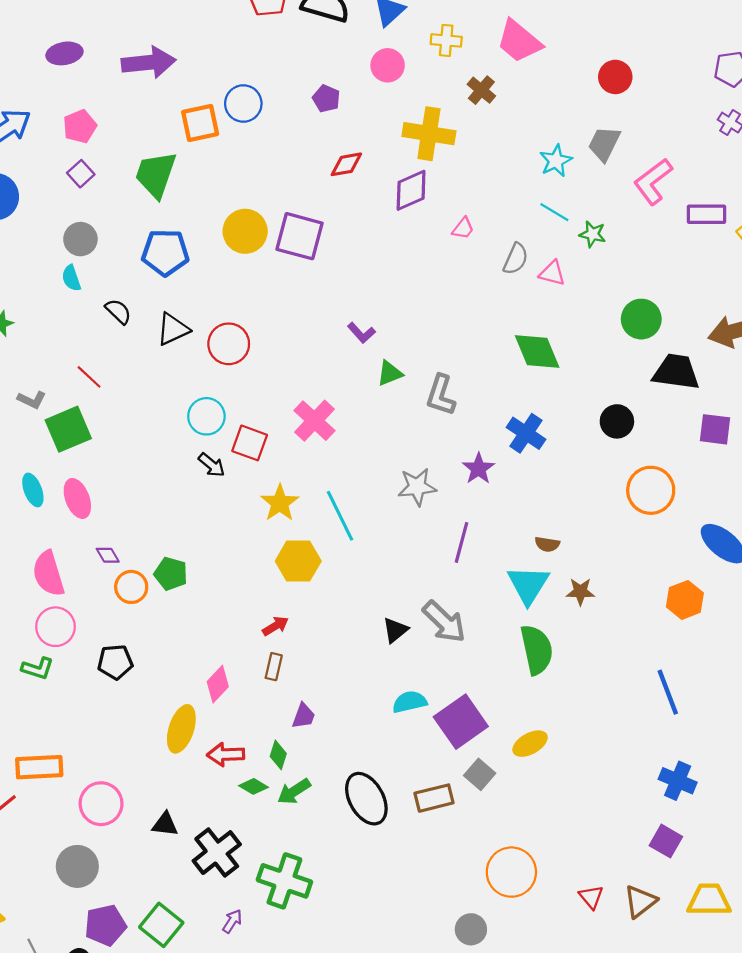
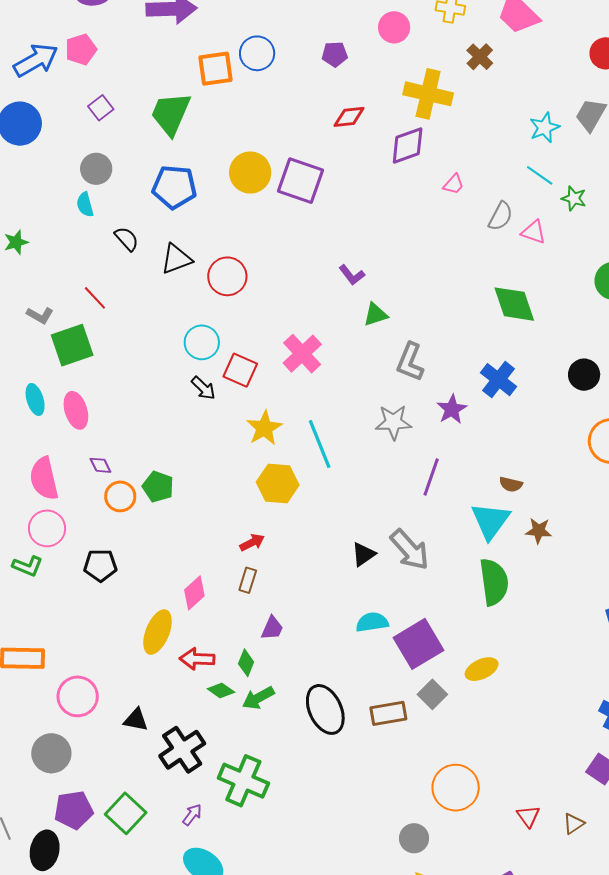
purple pentagon: (326, 99) -> (335, 54), turned -30
pink pentagon: (80, 126) -> (81, 49), moved
gray L-shape: (441, 395) -> (410, 362), moved
brown triangle: (640, 901) -> (574, 824), size x0.7

